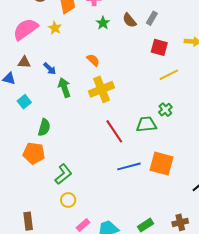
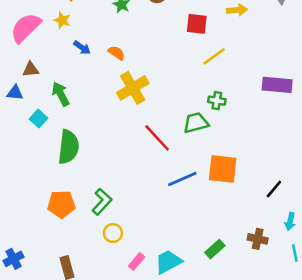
blue arrow: (50, 69) -> (82, 48), moved
green arrow: (64, 88) -> (61, 94), moved
green cross: (165, 110) -> (217, 101), turned -32
green semicircle: (44, 127) -> (69, 147), size x1.5
orange pentagon: (34, 153) -> (61, 204), moved
brown cross: (180, 222) -> (258, 239), turned 35

